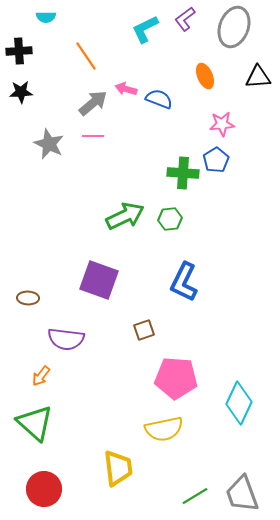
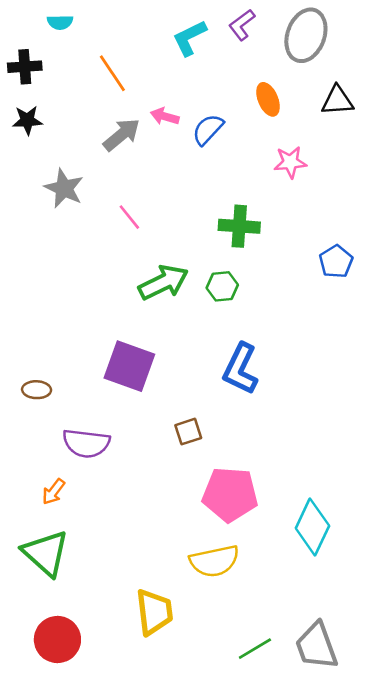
blue semicircle: (159, 99) -> (208, 129), turned -68
pink line: (93, 136) -> (129, 217), moved, turned 50
blue pentagon: (216, 160) -> (336, 262), moved

